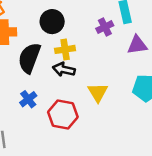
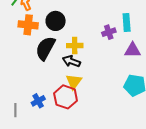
black circle: (52, 22) -> (56, 21), moved
yellow triangle: (98, 92) -> (74, 82), moved
blue cross: (28, 99) -> (38, 101), moved

